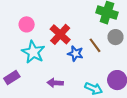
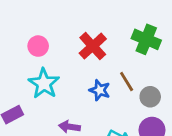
red cross: (60, 34) -> (93, 46), moved
gray circle: (115, 37) -> (150, 97), moved

